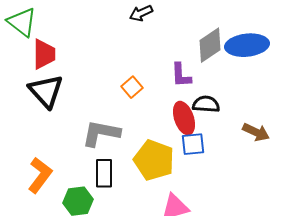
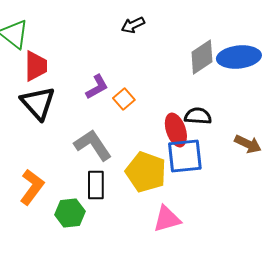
purple L-shape: (181, 75) -> (97, 87), moved, turned -116
gray L-shape: (101, 133) -> (93, 145), turned 45
blue square: (193, 144) -> (185, 156), size x1.5

